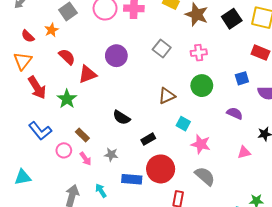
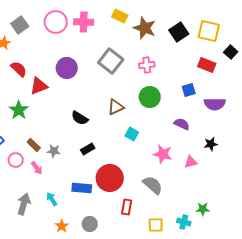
gray square: (162, 48) -> (111, 61), size x1.4
black semicircle: (121, 117) -> (80, 118), moved
black rectangle: (148, 139) -> (88, 149), moved
pink star: (201, 144) -> (163, 154), moved
gray star: (111, 155) -> (54, 151), moved

